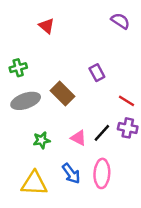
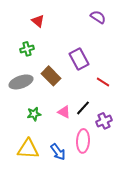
green cross: (18, 68) -> (27, 49), moved
purple rectangle: (97, 73) -> (79, 59), size x1.5
purple cross: (128, 128) -> (104, 121), moved, turned -35
blue arrow: (71, 173) -> (58, 152), moved

